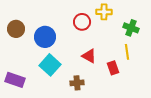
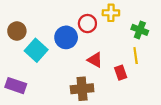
blue circle: (45, 37) -> (66, 37), moved
cyan square: (50, 65) -> (36, 50), moved
brown cross: (77, 83) -> (82, 89), size x1.5

